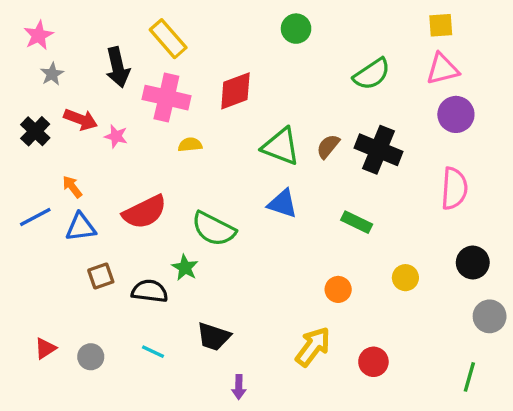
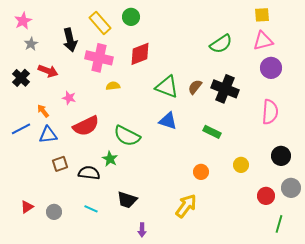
green circle: (296, 29) -> (131, 17), moved
pink star: (116, 136) -> (69, 98), moved
red circle: (373, 362) -> (266, 196), moved

